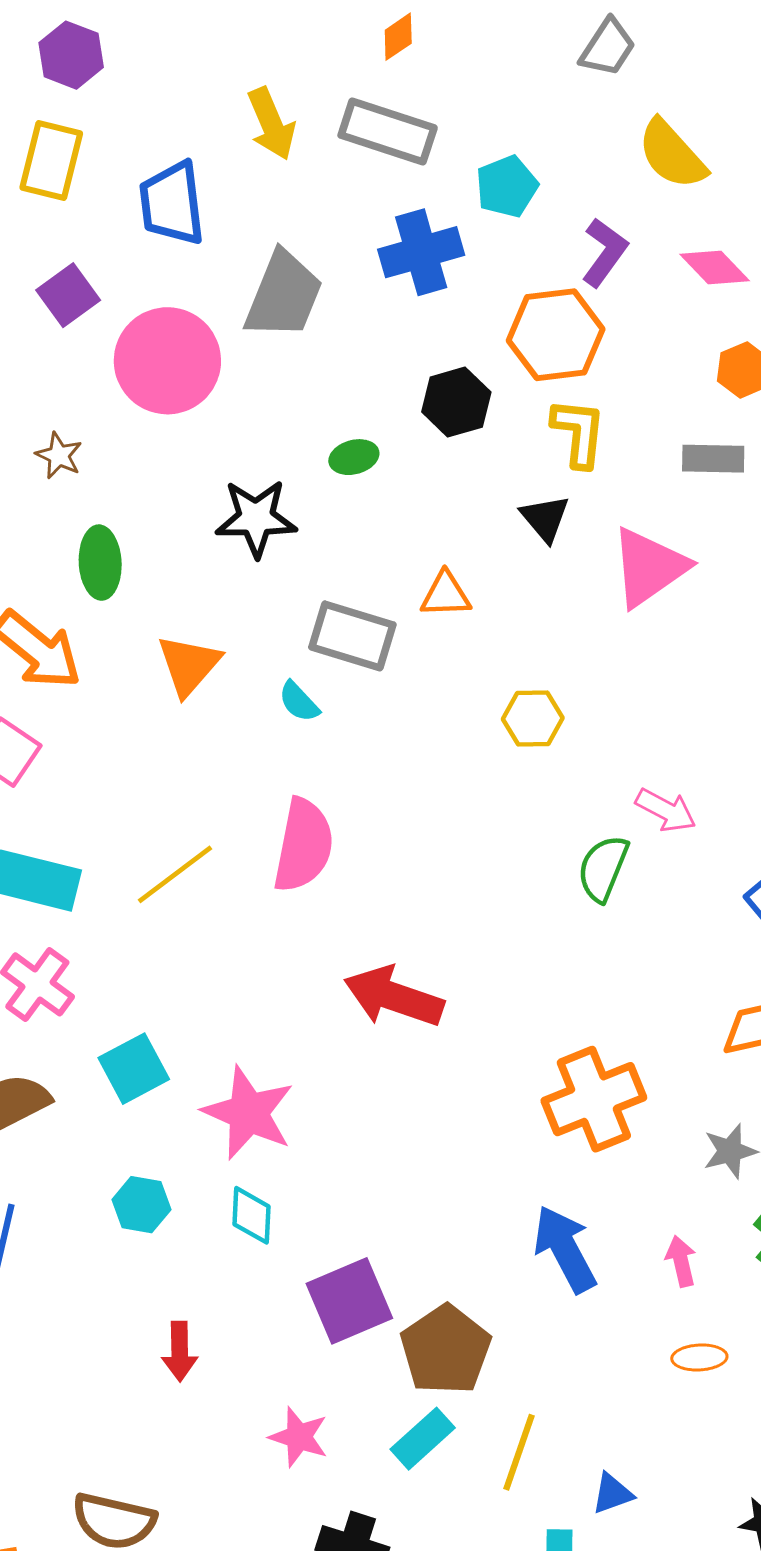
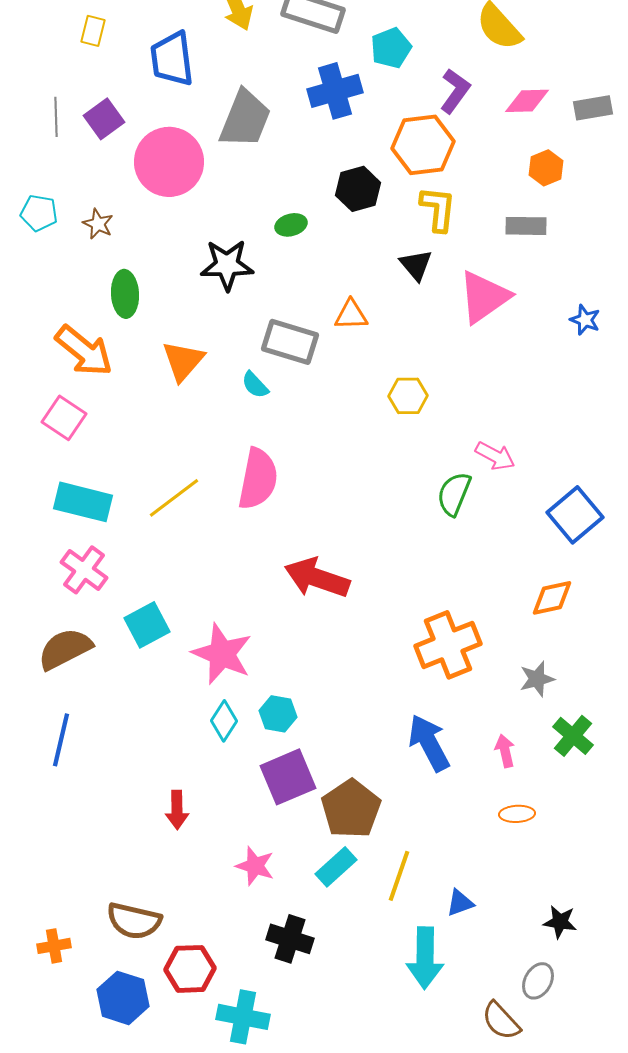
yellow rectangle: (51, 161) -> (93, 31), size x0.6
pink diamond: (715, 268) -> (527, 101), turned -48
cyan hexagon: (141, 1205) -> (278, 714), moved
cyan diamond: (251, 1215) -> (224, 721), turned 30

